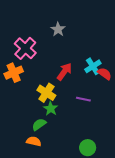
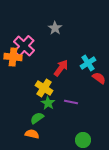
orange cross: (14, 73) -> (13, 57), moved, turned 30
red semicircle: (105, 74) -> (99, 78), moved
purple line: (83, 99) -> (71, 102), moved

